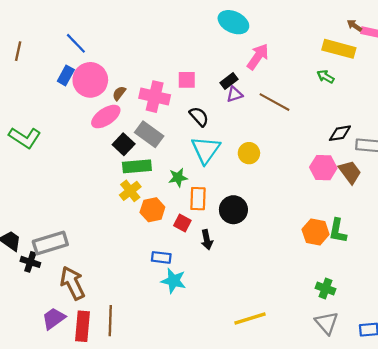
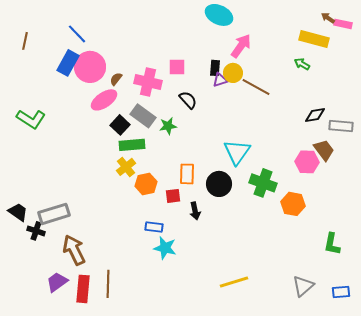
blue rectangle: (66, 75) -> (68, 63), size x1.4
black rectangle: (229, 81) -> (215, 68), turned -49
cyan triangle: (206, 150) -> (237, 152), moved
yellow circle: (249, 153) -> (233, 73), moved
pink hexagon: (323, 168) -> (307, 162), moved
green star: (178, 178) -> (168, 126), moved
red square: (182, 223) -> (173, 196), turned -35
green L-shape: (338, 231) -> (332, 244), moved
green cross: (326, 289) -> (263, 183), moved, size x1.5
gray triangle: (327, 323) -> (303, 286), turned 30

